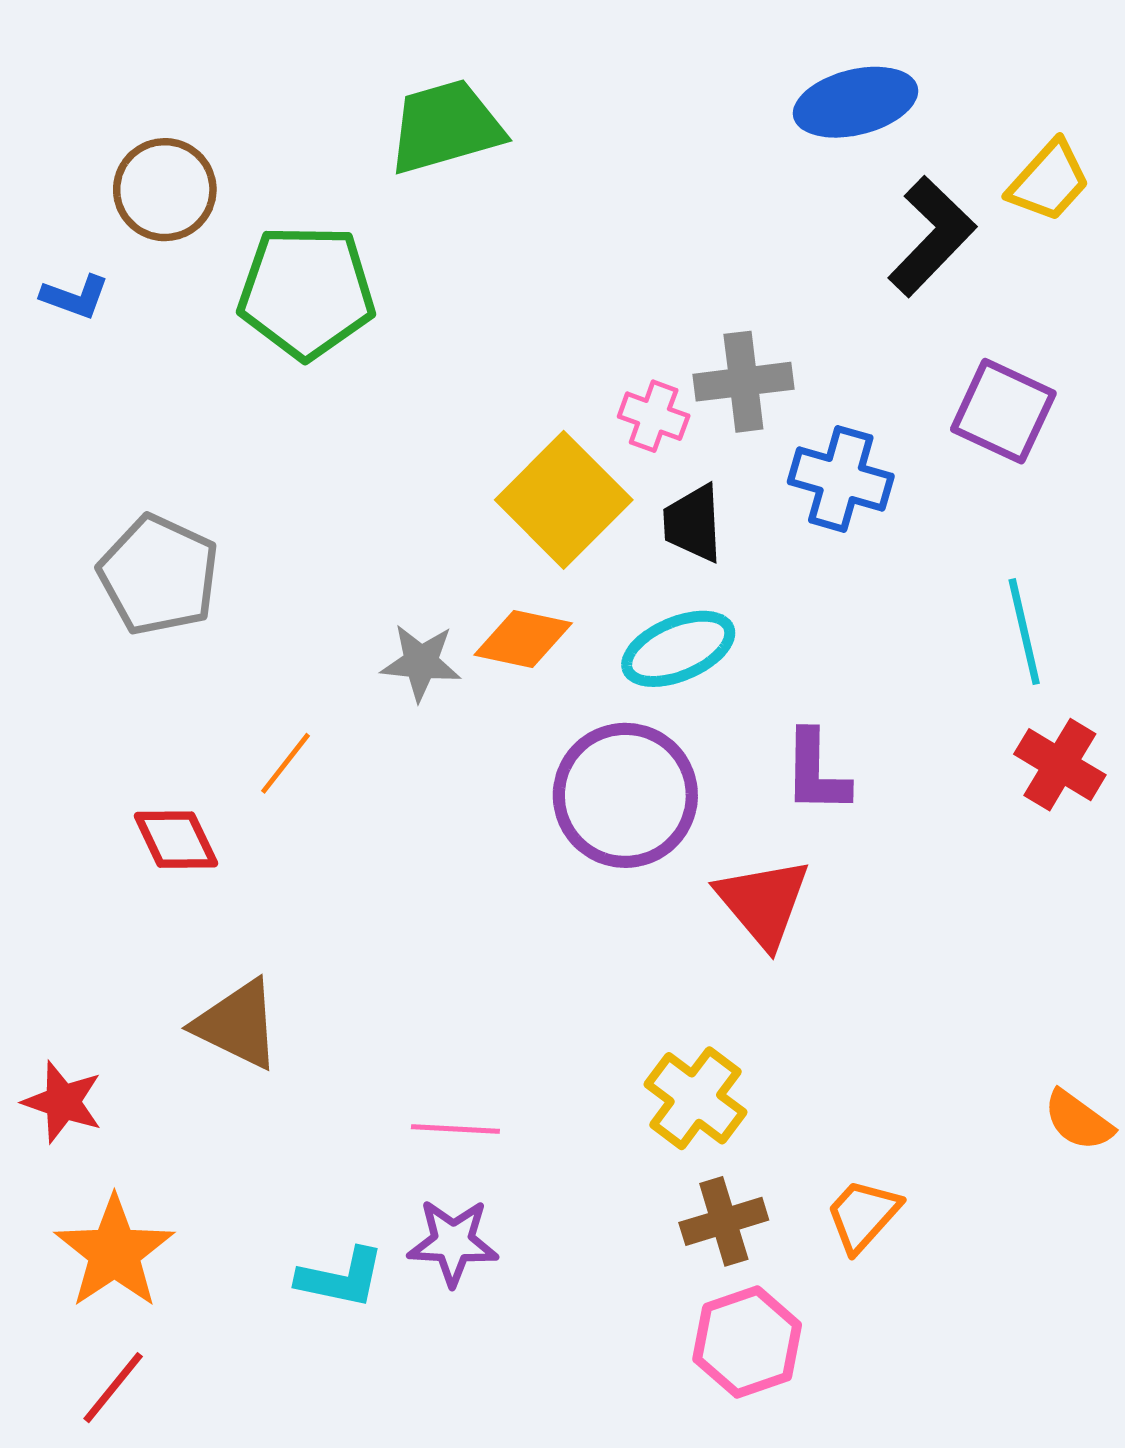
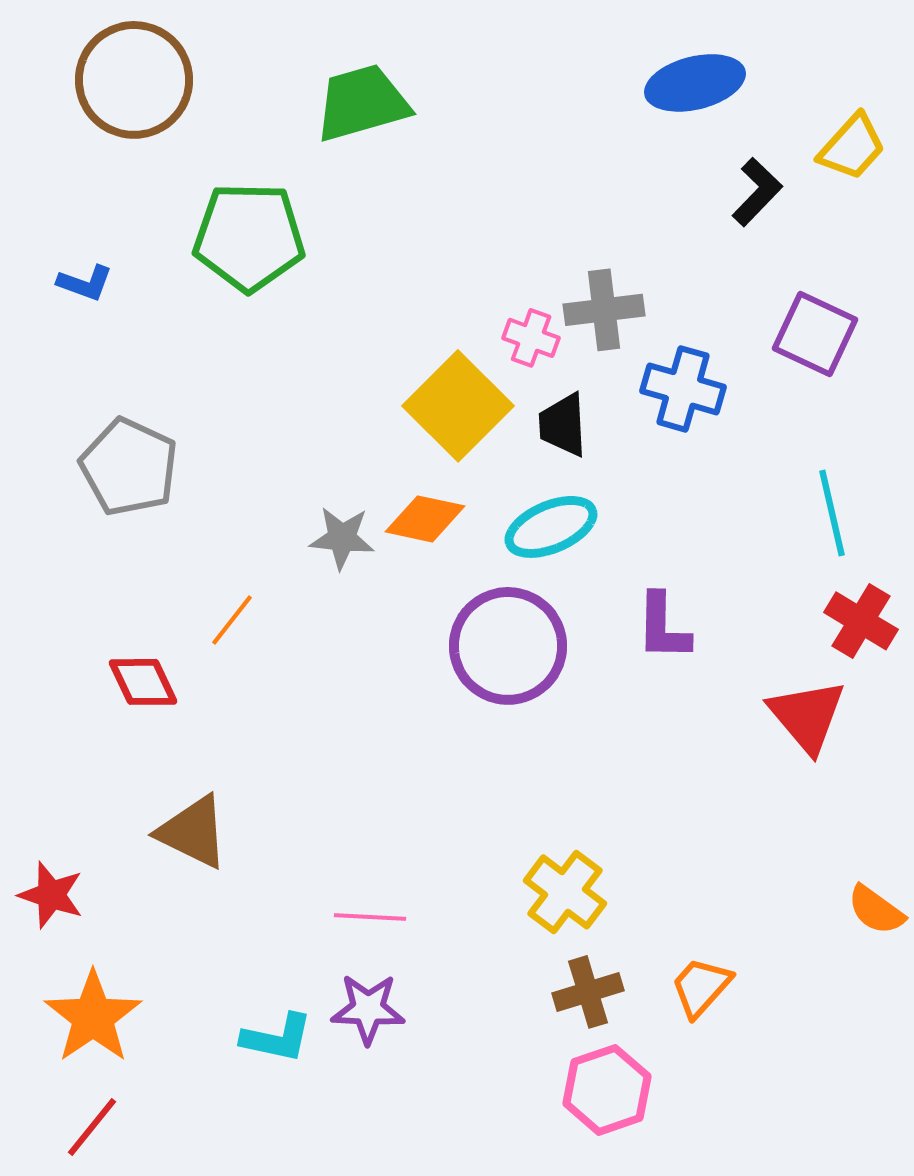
brown circle: (165, 190) -> (134, 80), moved, size x1.4
black L-shape: (932, 236) -> (757, 192), size x0.7
blue L-shape: (75, 297) -> (85, 283), moved
red triangle: (763, 902) -> (807, 716), moved

